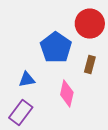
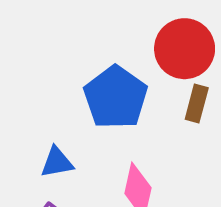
brown rectangle: (90, 65) -> (197, 103), moved

